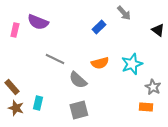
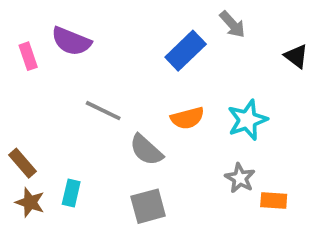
blue rectangle: (99, 27) -> (186, 51), size x1.5
pink rectangle: (15, 30) -> (28, 56), turned -32
gray star: (153, 87) -> (240, 178), moved

